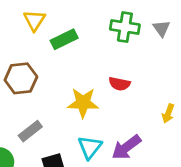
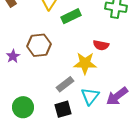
red semicircle: (120, 84) -> (101, 45), moved
gray rectangle: (30, 131) -> (65, 84), moved

